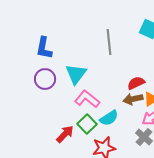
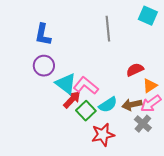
cyan triangle: (76, 74) -> (66, 84), moved, turned -30
brown arrow: (133, 99) -> (132, 105), moved
red arrow: (65, 134) -> (72, 100), moved

